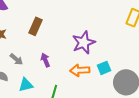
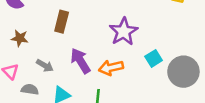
purple arrow: (45, 60) -> (80, 61), size x1.5
orange arrow: (80, 70) -> (111, 68), moved

